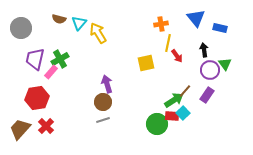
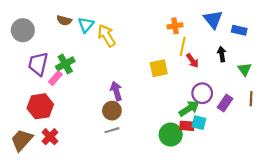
purple circle: (210, 70) -> (202, 93), moved
brown line: (185, 91) -> (251, 99), moved, turned -40
cyan square: (183, 113) -> (199, 123), turned -32

